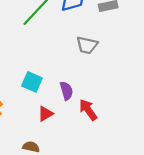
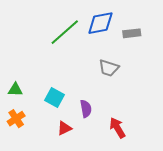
red arrow: (88, 110) -> (117, 128), moved

